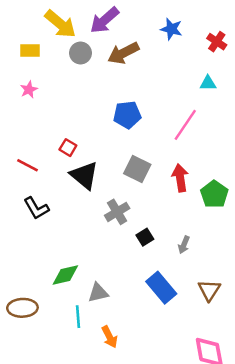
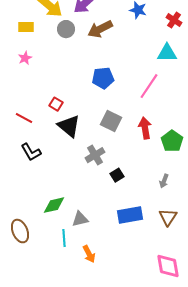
cyan triangle: (208, 83) -> (167, 53), size x1.5
gray arrow: (184, 245) -> (164, 181), moved
blue rectangle: (161, 288) -> (130, 215), turned -60
brown ellipse: (22, 308) -> (20, 231), turned 70

